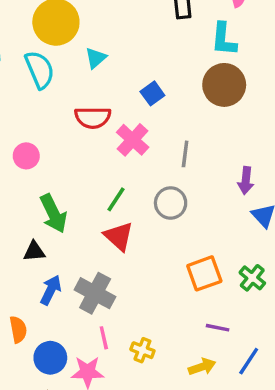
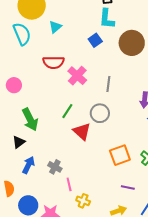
cyan L-shape: (224, 39) -> (107, 19), moved
blue square: (152, 93) -> (95, 40), moved
red triangle: (119, 236) -> (82, 131), moved
black triangle: (34, 251) -> (19, 142), turned -32
gray cross: (95, 293) -> (55, 167), size x0.6
pink line: (104, 338) -> (69, 184), moved

